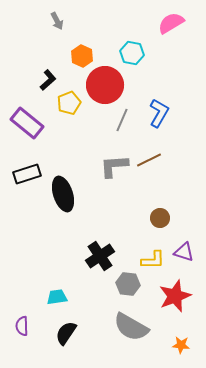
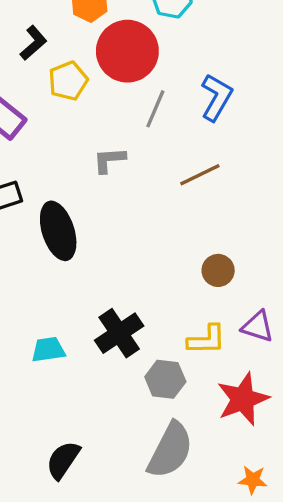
gray L-shape: (114, 166) -> (109, 160), moved, size x0.7
cyan trapezoid: (57, 297) -> (48, 350), moved
gray semicircle: (131, 327) -> (170, 450), turned -93

